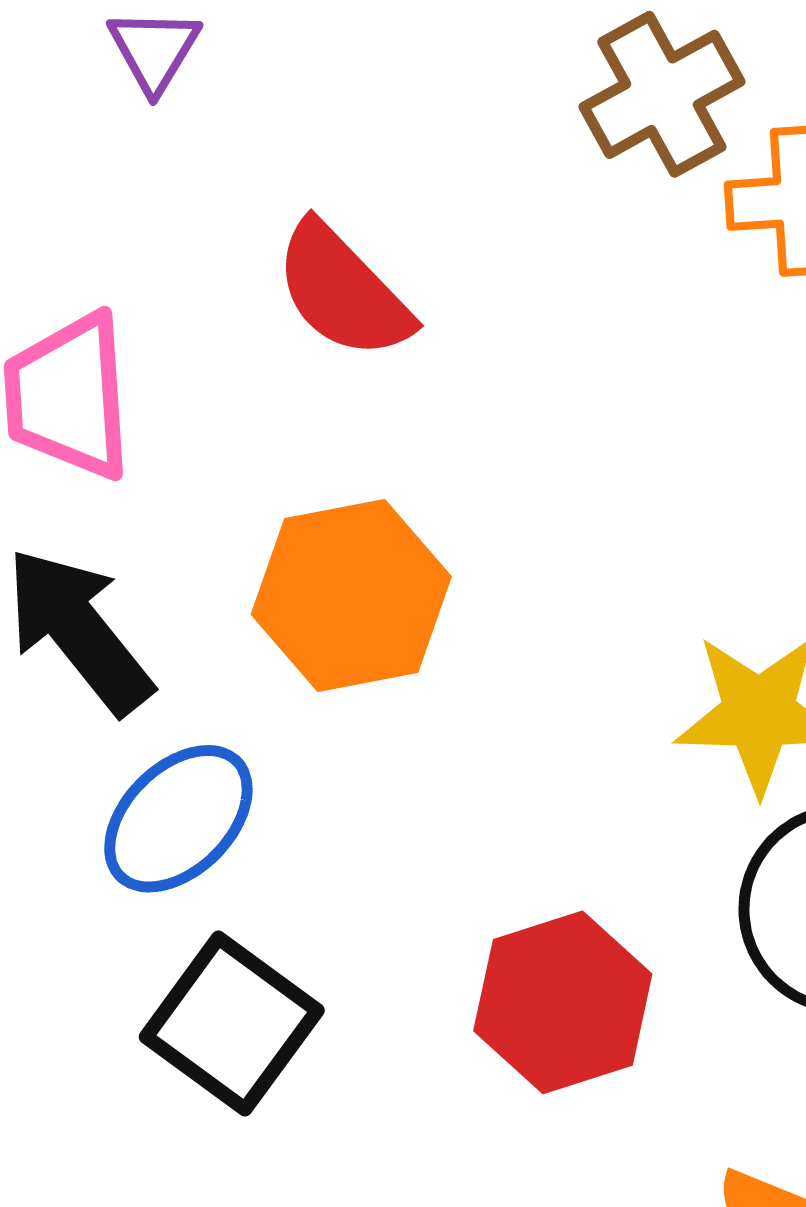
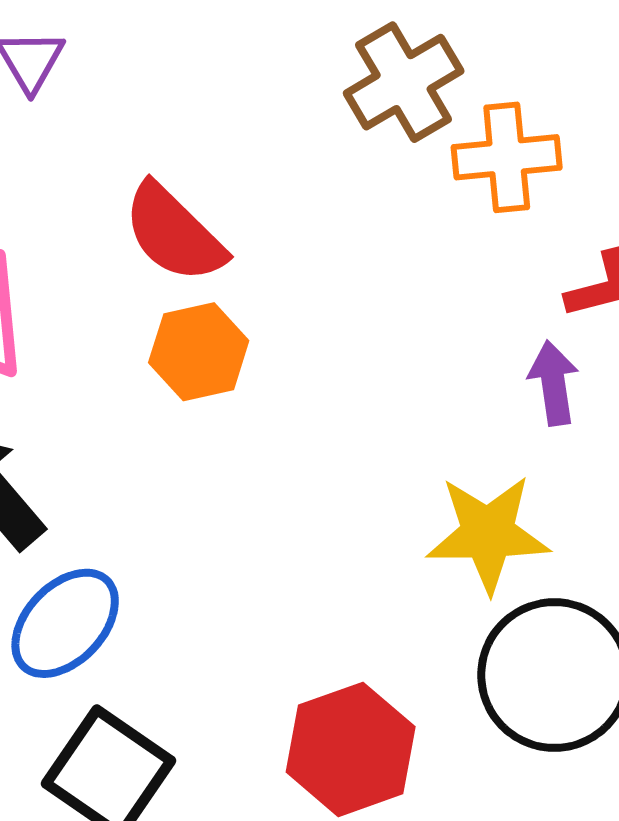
orange hexagon: (351, 595) -> (199, 352), moved, size x0.7

